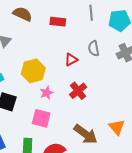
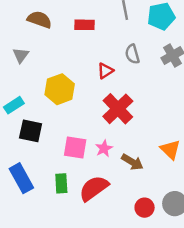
red cross: (78, 91) -> (118, 109), size x1.4
pink star: (47, 93) -> (104, 148), moved
brown arrow: (86, 134) -> (132, 162), size x0.7

